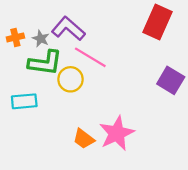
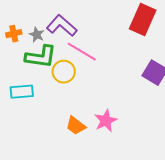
pink star: (117, 133) -> (106, 121), size x0.7

